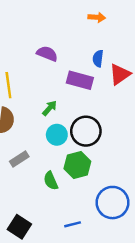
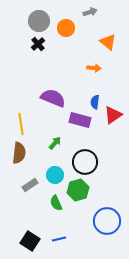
purple semicircle: (47, 54) -> (53, 98), size x1.4
cyan circle: (57, 135) -> (55, 175), moved
blue line: (73, 224) -> (59, 239), moved

